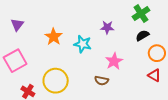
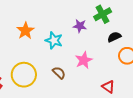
green cross: (141, 14) -> (103, 14), moved
red triangle: (154, 75) -> (108, 87), moved
brown semicircle: (102, 81) -> (59, 73), moved, turned -152

